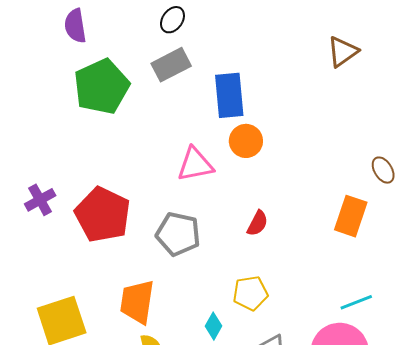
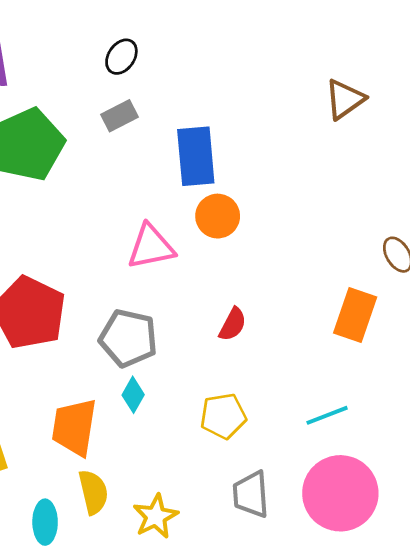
gray rectangle: (171, 65) -> (120, 116), size x0.7
cyan line: (356, 302) -> (327, 415), moved
cyan diamond: (213, 326) -> (133, 395), moved

